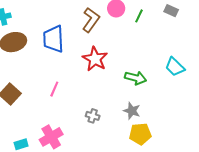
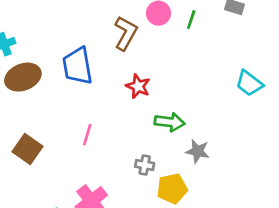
red star: (95, 59) -> (138, 86), size x0.7
green arrow: (136, 78) -> (170, 122), moved
yellow pentagon: (140, 134) -> (172, 189), moved

